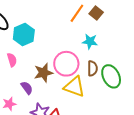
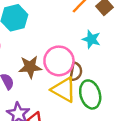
brown semicircle: (92, 68) -> (76, 72), moved
green ellipse: (111, 76) -> (90, 94), moved

